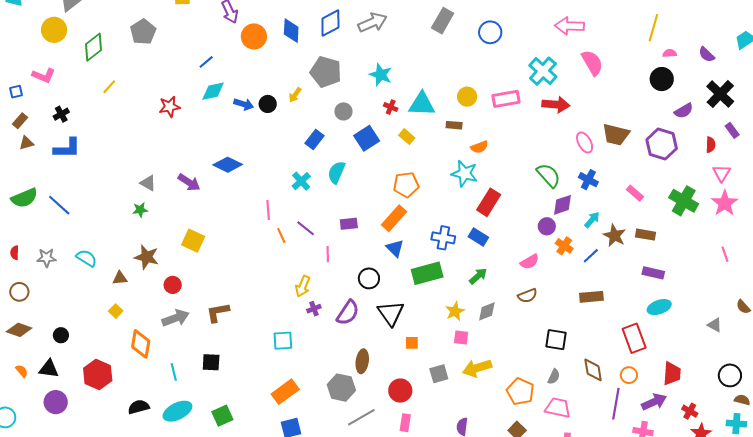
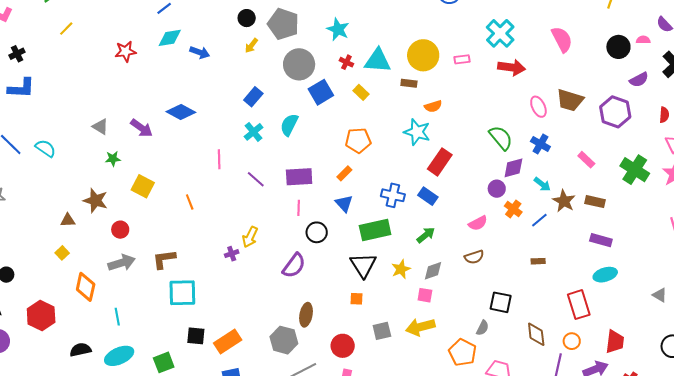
pink semicircle: (670, 53) -> (643, 40), moved
pink semicircle: (592, 63) -> (562, 39), moved
yellow circle: (467, 97) -> (423, 55), size x1.6
pink rectangle: (506, 99) -> (462, 59), size x0.6
black circle: (268, 104) -> (247, 18), moved
gray circle: (343, 111) -> (299, 64), size x1.8
blue rectangle: (315, 140) -> (253, 97), moved
green star: (140, 210) -> (113, 159), moved
orange rectangle: (394, 218) -> (344, 173), size x0.6
cyan arrow: (592, 220) -> (542, 184), turned 84
purple rectangle: (349, 224) -> (299, 177), size x1.5
orange line: (281, 235) -> (190, 202), moved
pink line: (328, 254) -> (299, 208), moved
cyan semicircle: (86, 258) -> (46, 148), moved
brown rectangle: (591, 297) -> (538, 261), size x0.6
purple cross: (314, 309) -> (232, 254), moved
black triangle: (391, 313) -> (363, 265), moved
pink square: (461, 338) -> (425, 295), moved
cyan square: (283, 341) -> (182, 293), moved, size x1.4
black square: (211, 362) -> (196, 336), moved
gray semicircle: (554, 377) -> (483, 328), moved

